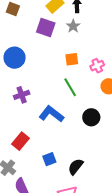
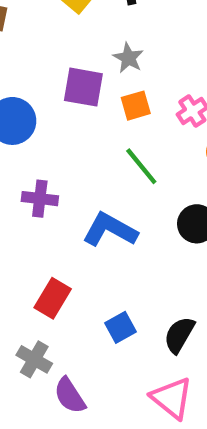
gray star: (73, 26) -> (128, 58), moved
purple square: (46, 27) -> (83, 87), moved
purple cross: (22, 95) -> (40, 199), turned 35

